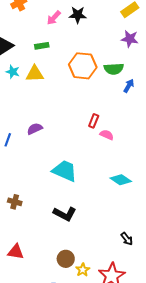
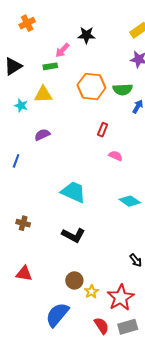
pink arrow: (54, 18) -> (62, 50), moved
cyan star: (13, 72) -> (21, 106), moved
red rectangle: (94, 121) -> (103, 130), moved
purple semicircle: (35, 129) -> (42, 135), moved

